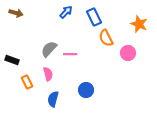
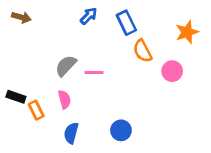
orange star: (139, 24) -> (187, 32), turned 30
black rectangle: (12, 60) -> (16, 97), moved
blue circle: (86, 90) -> (121, 130), moved

